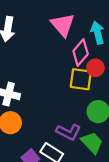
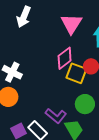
pink diamond: (81, 53) -> (65, 58), moved

